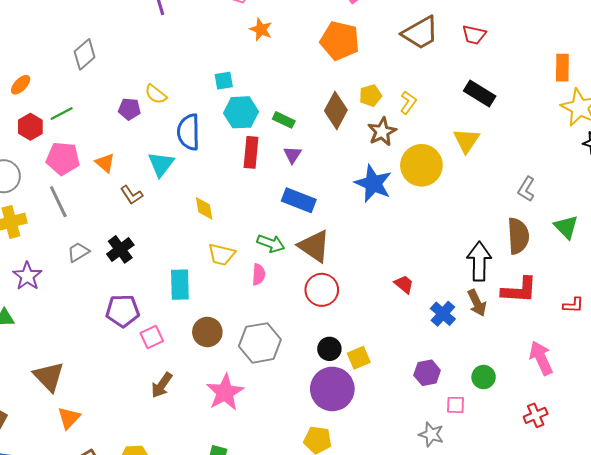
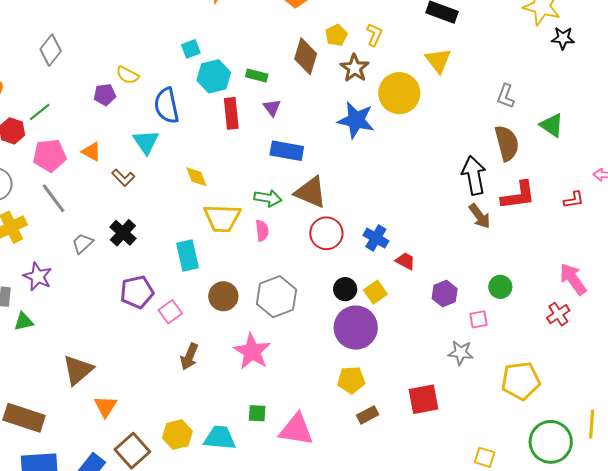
yellow trapezoid: (222, 254) -> (222, 218), size x1.4
red trapezoid: (404, 284) -> (405, 261), moved
blue cross: (443, 314) -> (376, 238), moved
pink arrow: (541, 358) -> (573, 279), moved
brown triangle: (49, 377) -> (78, 370), turned 44

